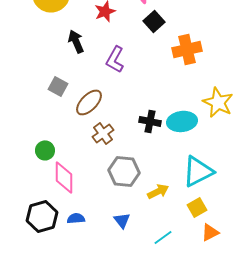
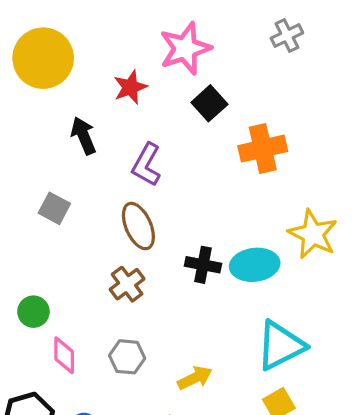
brown ellipse: (89, 102) -> (138, 226), moved, turned -68
gray hexagon: (124, 171) -> (127, 357), moved, size x0.7
pink diamond: (64, 177) -> (64, 355), size x0.7
yellow arrow: (158, 191) -> (195, 378), moved

